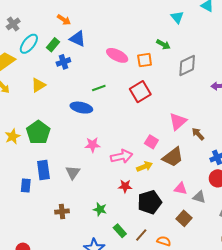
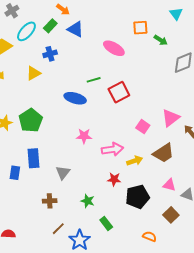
green rectangle: (53, 45) -> (50, 26), moved
orange square: (145, 60) -> (140, 28), moved
blue cross: (63, 62) -> (50, 54), moved
red square: (140, 92) -> (119, 92), moved
pink square: (151, 142) -> (143, 127), moved
gray triangle: (73, 173) -> (63, 173), moved
brown line: (141, 235) -> (58, 229), moved

